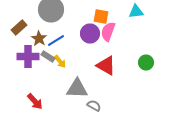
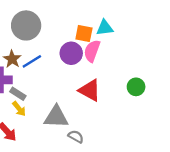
cyan triangle: (136, 12) -> (105, 28), moved
gray rectangle: (48, 56) -> (18, 94), moved
yellow arrow: (60, 62) -> (19, 109), moved

